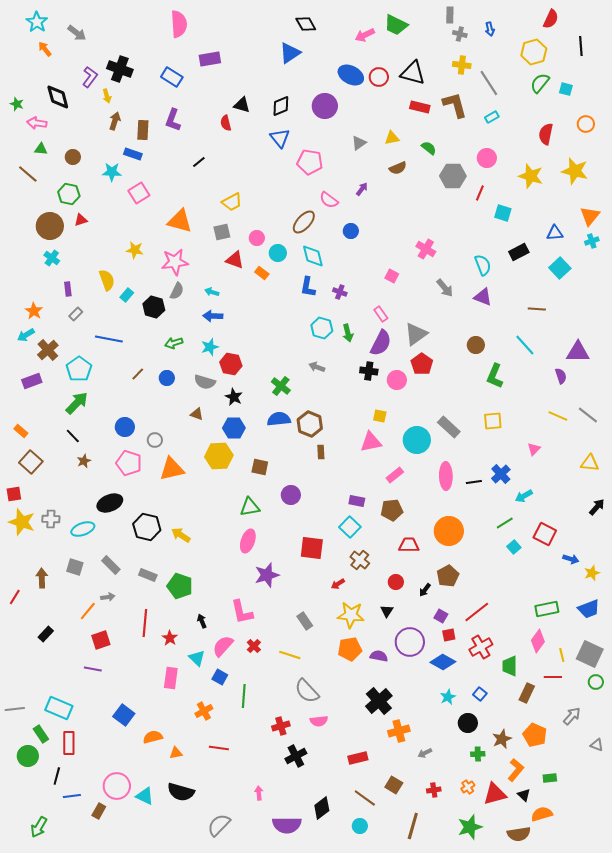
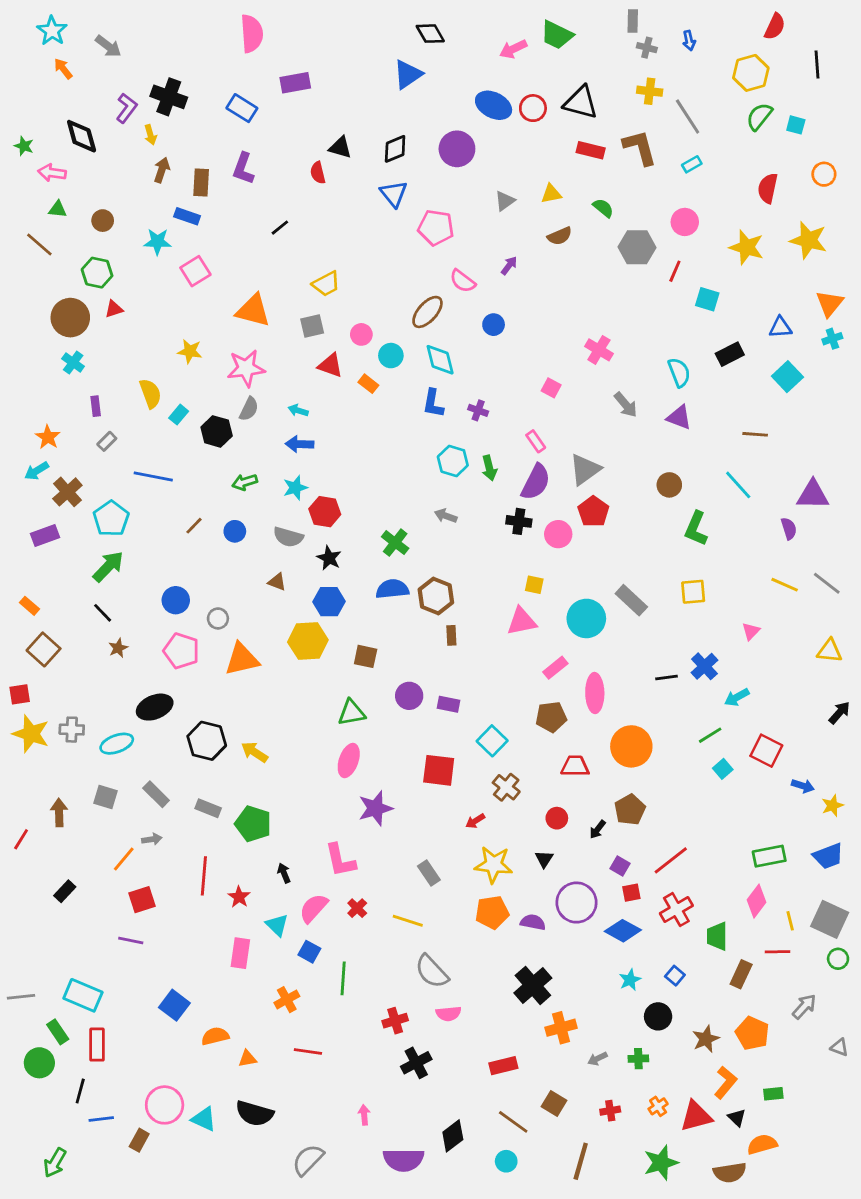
pink ellipse: (446, 476) -> (595, 693), moved
purple rectangle: (357, 501) -> (449, 704), moved
green cross: (478, 754) -> (638, 1059), moved

